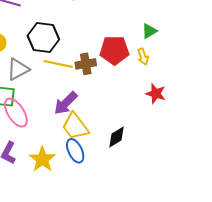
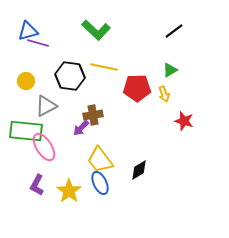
yellow line: (58, 64) -> (104, 67), moved
brown cross: (86, 64) -> (93, 115), moved
red star: (156, 94) -> (184, 121), moved
purple arrow: (66, 103) -> (81, 128), moved, size x0.7

